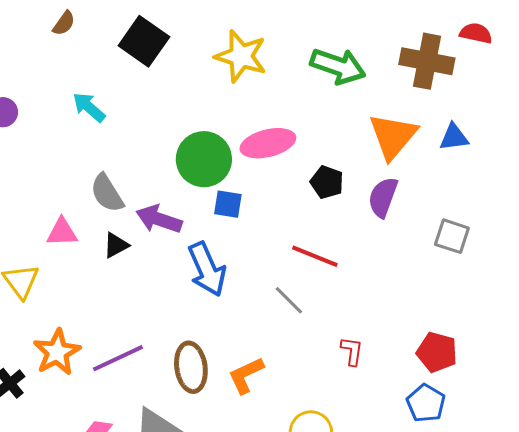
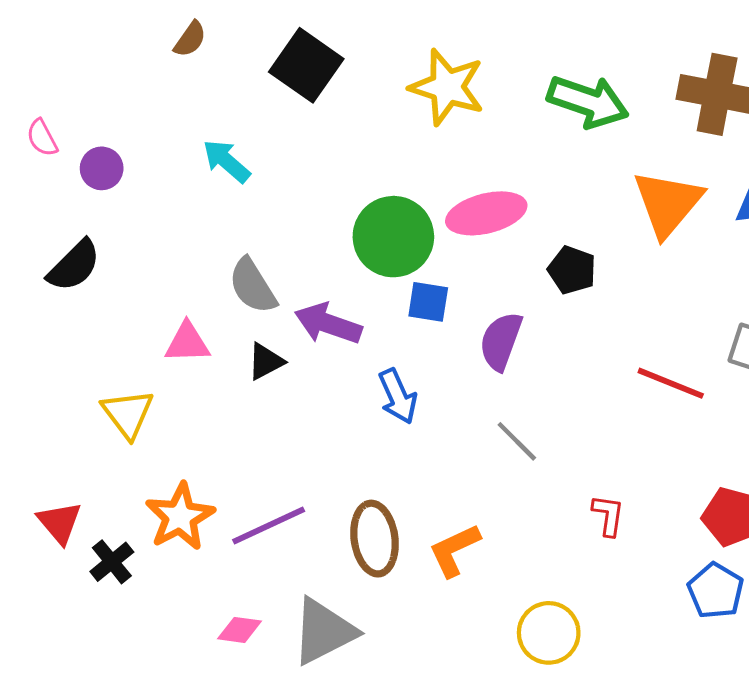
purple semicircle: (383, 197) -> (501, 341), moved
red line: (315, 256) -> (671, 383), moved
blue arrow: (207, 269) -> (398, 396), size x0.7

